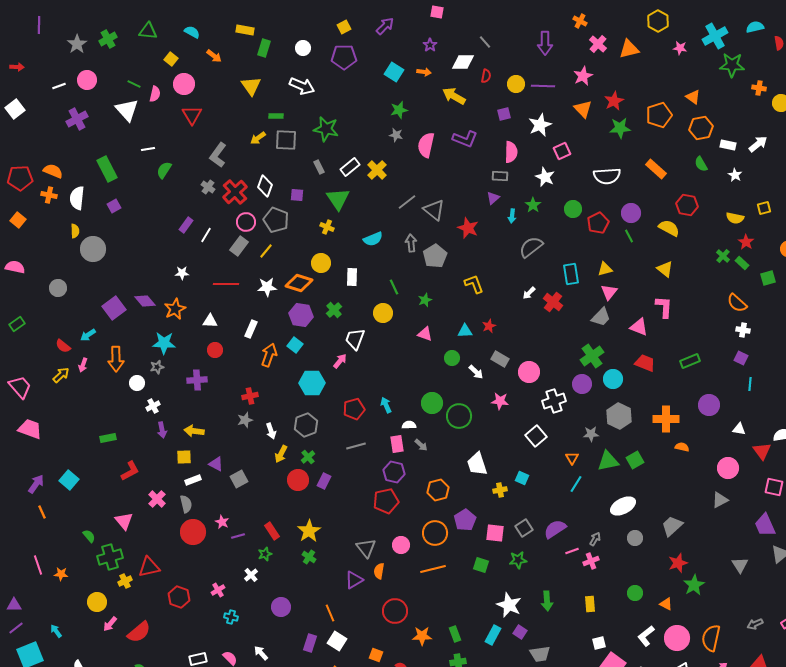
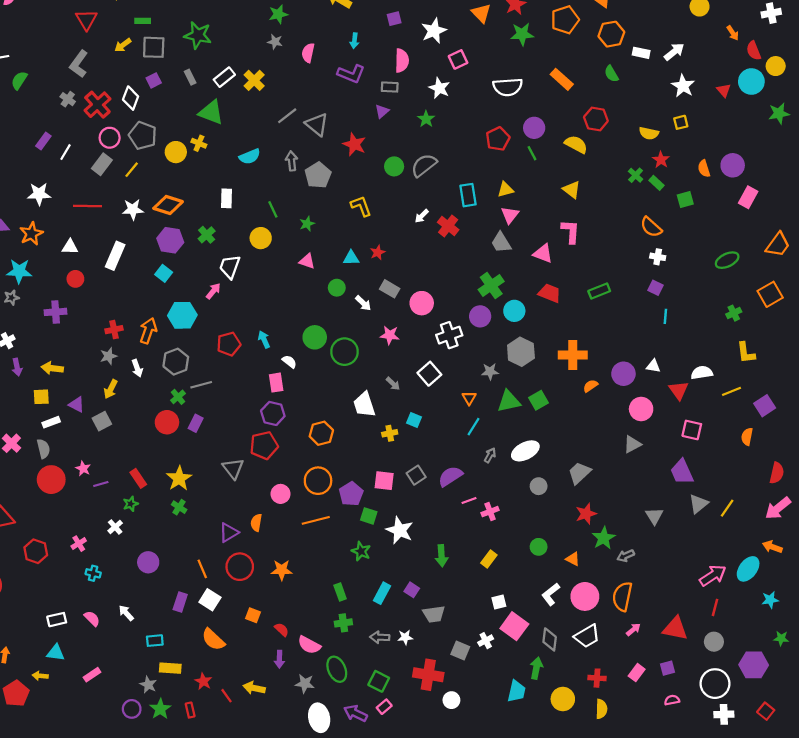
red triangle: (192, 115) -> (86, 20), moved
purple L-shape: (465, 139) -> (351, 74), moved
pink semicircle: (426, 145) -> (308, 53), size x0.7
white star: (735, 175) -> (683, 86), moved, size x1.5
purple square: (297, 195) -> (154, 80), moved, turned -32
green triangle: (338, 199) -> (211, 112), turned -35
green circle: (573, 209) -> (394, 166), moved
cyan arrow: (512, 216) -> (354, 41), moved
yellow circle: (321, 263) -> (176, 152), moved
white star: (182, 273) -> (39, 194), size x1.5
gray trapezoid: (601, 317) -> (501, 242), turned 105
white rectangle: (251, 329) -> (115, 256), size x1.4
orange arrow: (269, 355) -> (148, 331), moved
purple circle: (709, 405) -> (623, 374), moved
white semicircle: (409, 425) -> (289, 362), turned 40
gray arrow: (421, 445) -> (393, 384), moved
gray line: (356, 446) -> (201, 385), moved
orange semicircle: (682, 447) -> (590, 386), turned -48
yellow arrow: (281, 454) -> (111, 389), moved
purple pentagon: (465, 520) -> (351, 494), moved
gray arrow: (595, 539) -> (490, 455), moved
gray triangle: (366, 548) -> (233, 469), moved
green star: (518, 560) -> (361, 551), moved, turned 30
yellow rectangle: (590, 604) -> (489, 559), turned 42
white star: (509, 605) -> (400, 530), moved
red circle: (395, 611) -> (240, 567), moved
gray arrow: (755, 624) -> (626, 556), moved
orange star: (422, 636) -> (282, 570), moved

